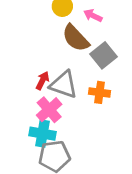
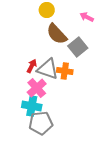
pink arrow: (93, 16) -> (87, 17), moved
orange cross: (100, 92) -> (65, 71), moved

